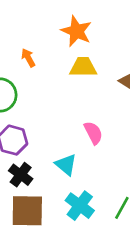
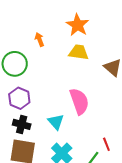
pink semicircle: (93, 133) -> (79, 101), size x1.5
black cross: (21, 175) -> (22, 124), turned -30

